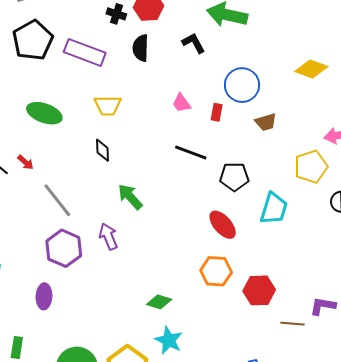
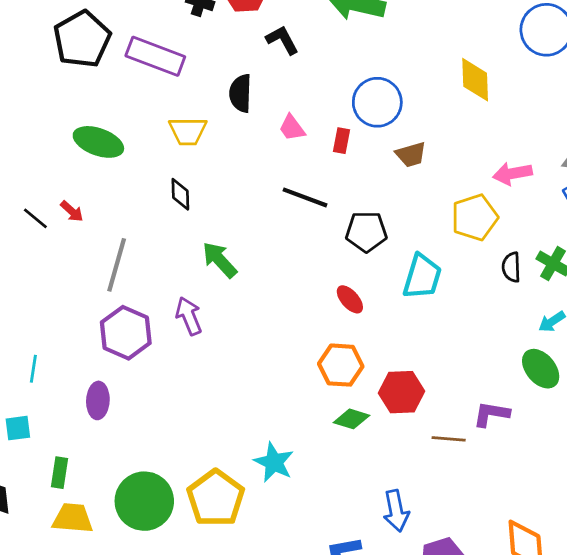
black L-shape: (194, 43) -> (282, 40), moved
black semicircle: (141, 48) -> (241, 93), moved
yellow diamond: (311, 69) -> (475, 80), turned 68
gray line: (57, 200) -> (117, 265), turned 54
red ellipse: (223, 225) -> (350, 299), size x0.7
green diamond: (159, 302) -> (351, 419), moved

